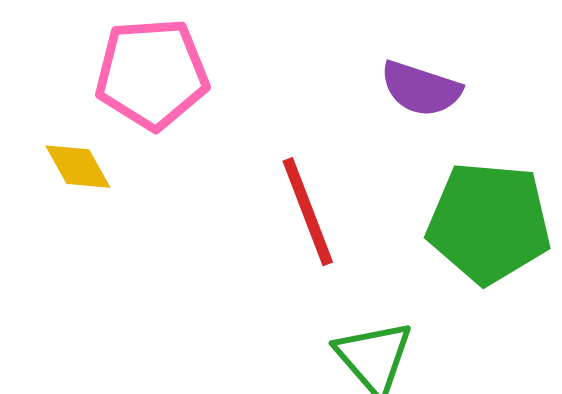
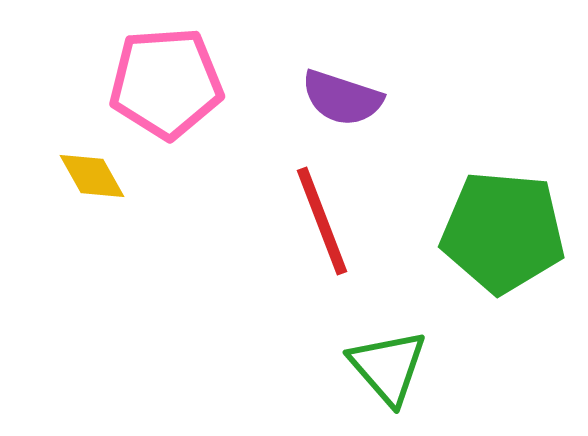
purple semicircle: (421, 89) -> (342, 98), moved

